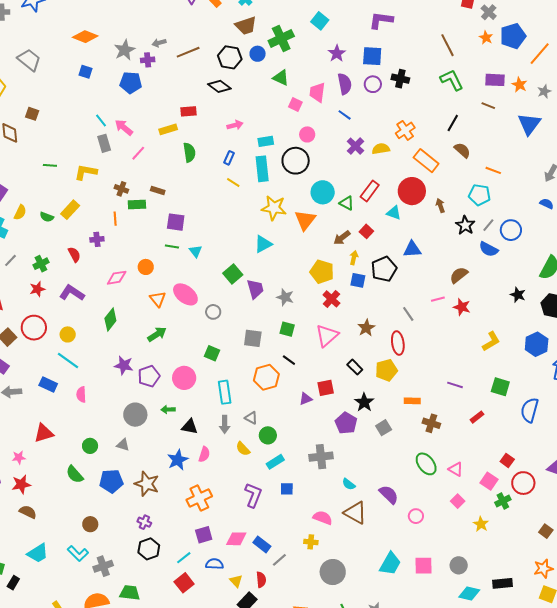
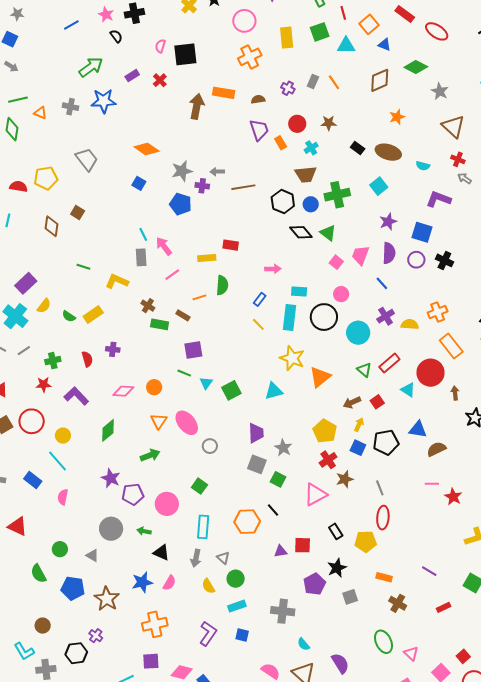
black diamond: (219, 86) -> (301, 232), moved
cyan circle: (323, 192) -> (358, 333), moved
orange line: (115, 219) -> (199, 297), moved, turned 64
purple square: (176, 222) -> (193, 350), turned -30
green square: (233, 274) -> (231, 390), moved
brown semicircle: (459, 275) -> (436, 449), moved
gray line: (408, 314) -> (380, 488), moved
brown star: (366, 328) -> (345, 479), moved
gray square: (253, 338) -> (257, 464), moved
red triangle: (44, 433) -> (18, 526), turned 30
black hexagon: (149, 549) -> (76, 653), moved

